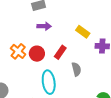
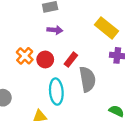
yellow rectangle: (83, 32) -> (107, 28), moved, size x1.5
gray semicircle: (76, 69) -> (87, 79), size x1.6

